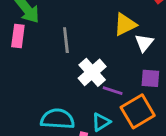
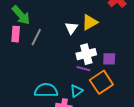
gray line: (66, 40) -> (36, 37), moved, turned 36
white triangle: (144, 43) -> (71, 28), moved
white cross: (92, 72) -> (86, 54), moved, turned 30

